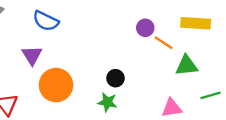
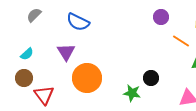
purple circle: (145, 28) -> (161, 17), moved
black circle: (115, 78) -> (151, 78), moved

